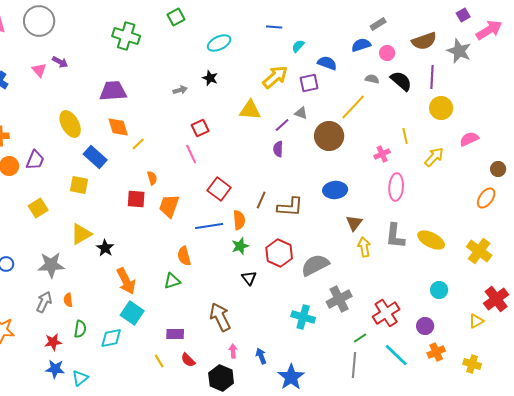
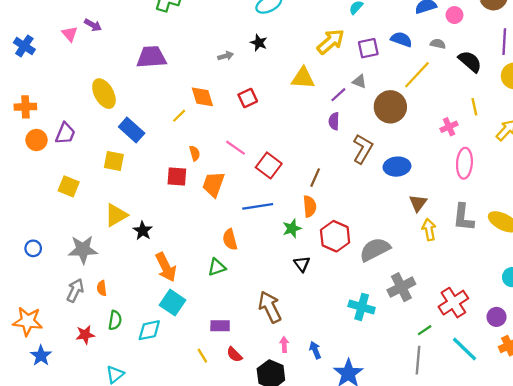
blue semicircle: (327, 63) -> (401, 39), moved
black semicircle: (401, 81) -> (470, 61), moved
orange diamond: (118, 127) -> (202, 97), moved
pink line: (191, 154) -> (236, 148), moved, turned -30
brown L-shape: (290, 207) -> (363, 149), moved, turned -64
yellow square: (38, 208) -> (69, 186), turned -36
orange semicircle: (239, 220) -> (310, 206), moved
blue star: (55, 369) -> (41, 356), moved, turned 30

